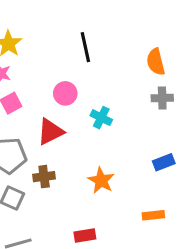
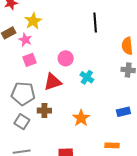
black line: (85, 47) -> (95, 23), moved

